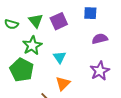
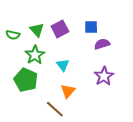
blue square: (90, 13) -> (91, 27), moved

